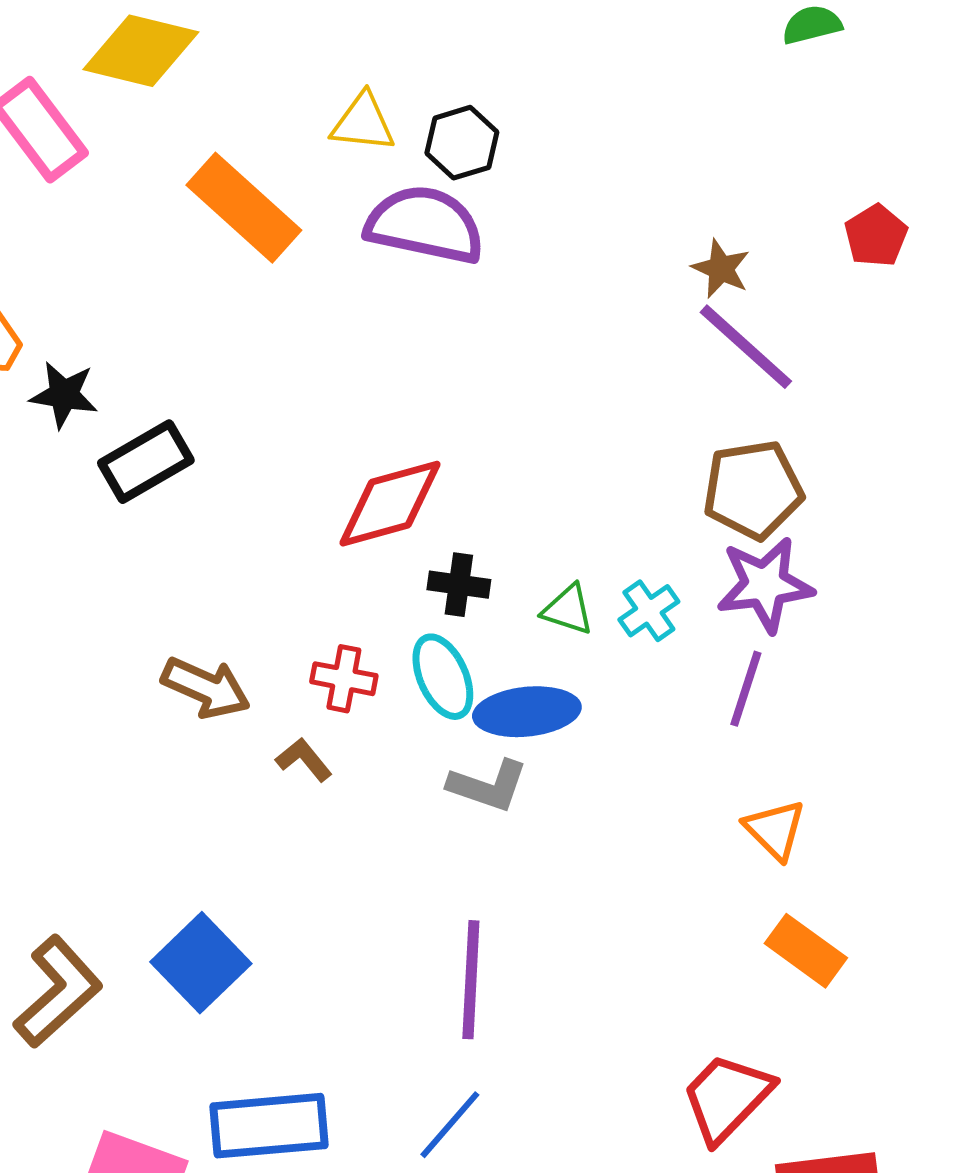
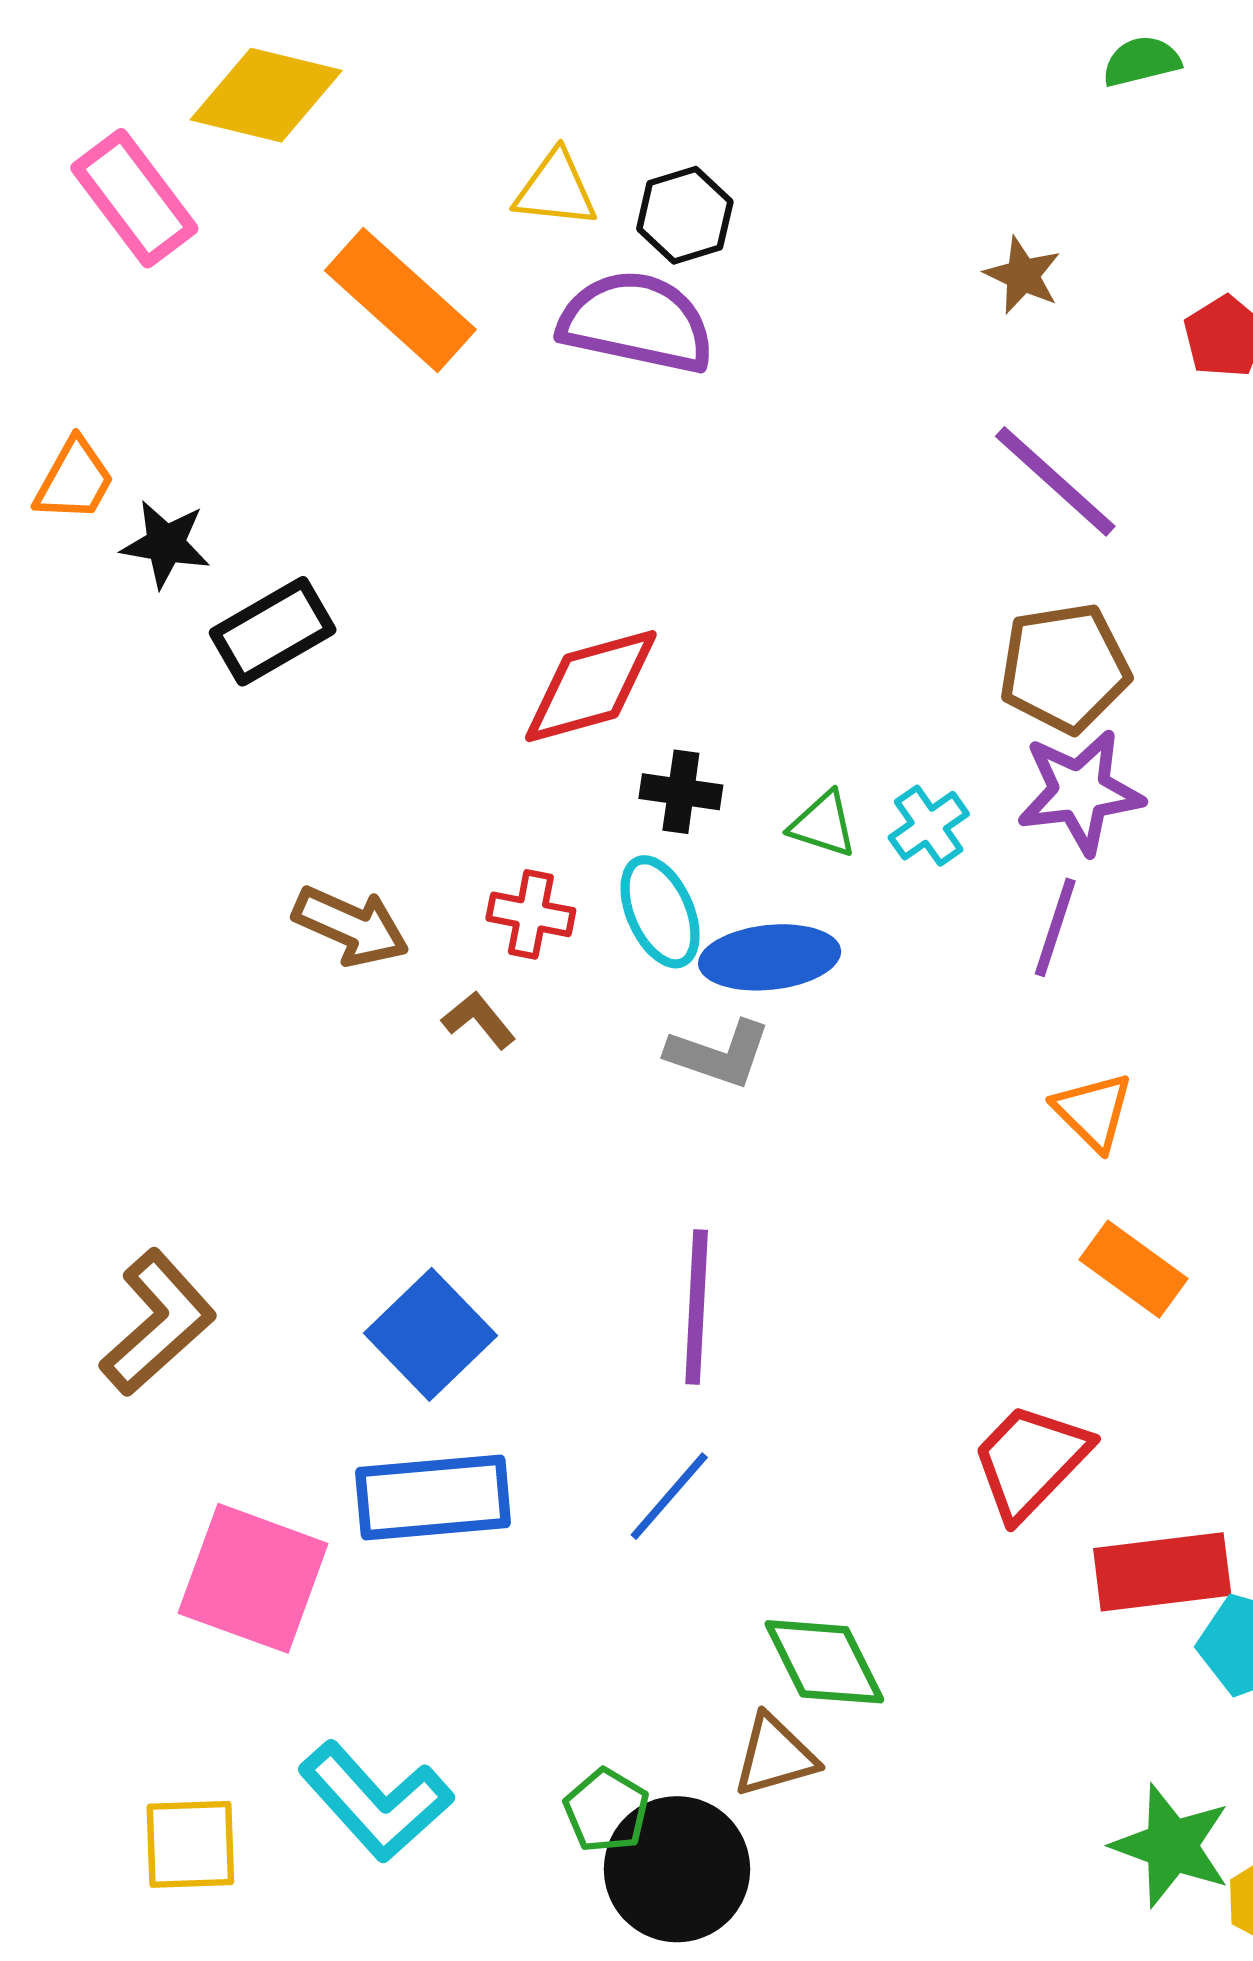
brown star: (721, 269) -> (1023, 275), moved
blue square: (201, 963) -> (430, 1334), moved

